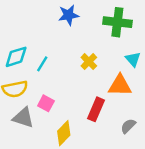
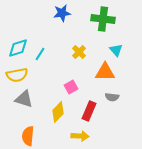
pink square: (46, 103) -> (71, 87), moved, turned 32
red rectangle: (96, 109) -> (89, 111), moved
gray semicircle: (128, 126) -> (112, 97), moved, turned -128

